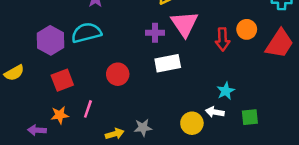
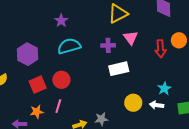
pink triangle: (184, 24) -> (131, 38), size x0.7
cyan semicircle: (86, 33) -> (69, 46), moved
red circle: (118, 74) -> (61, 80), moved
yellow circle: (192, 123) -> (133, 103), moved

